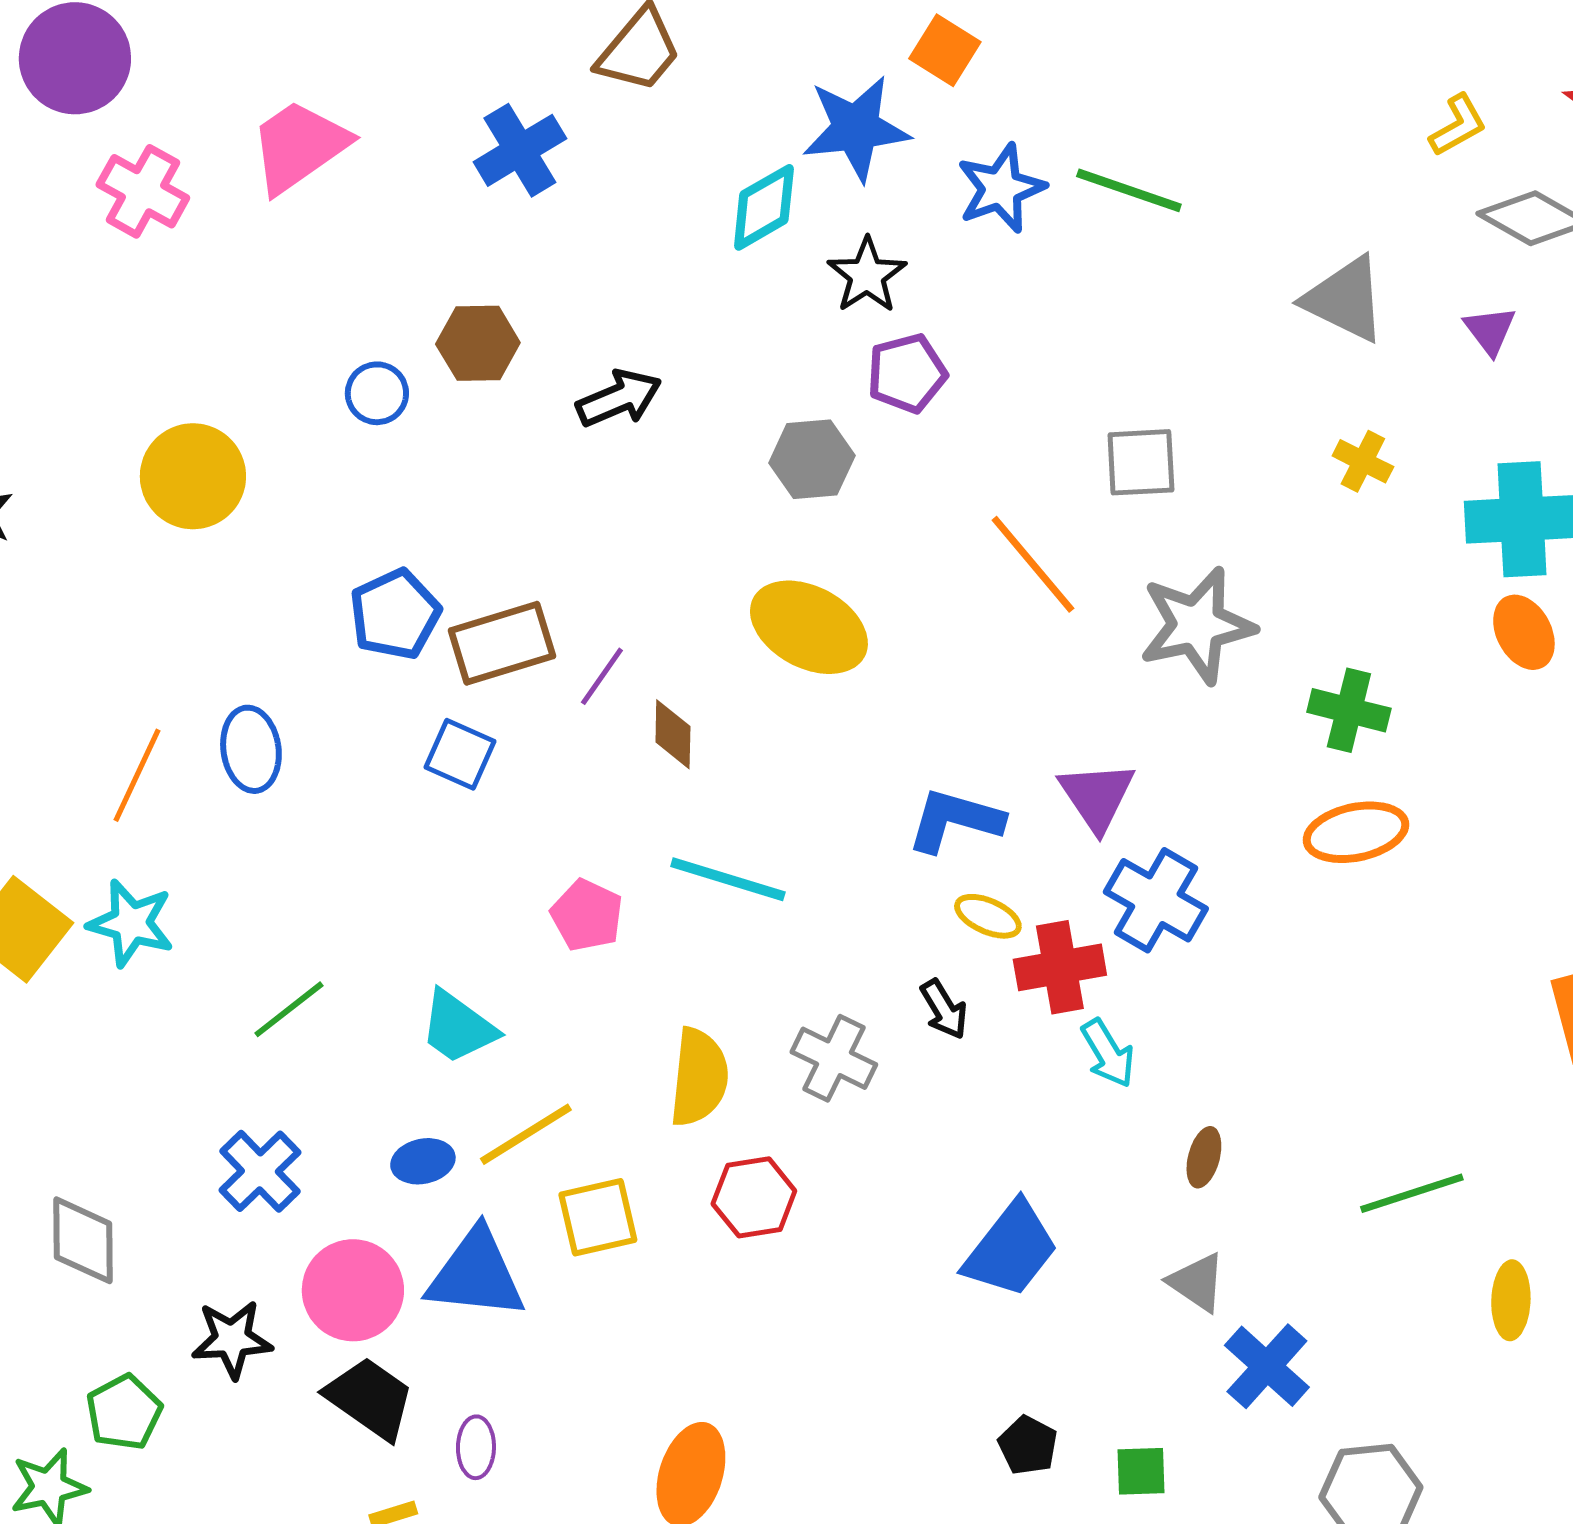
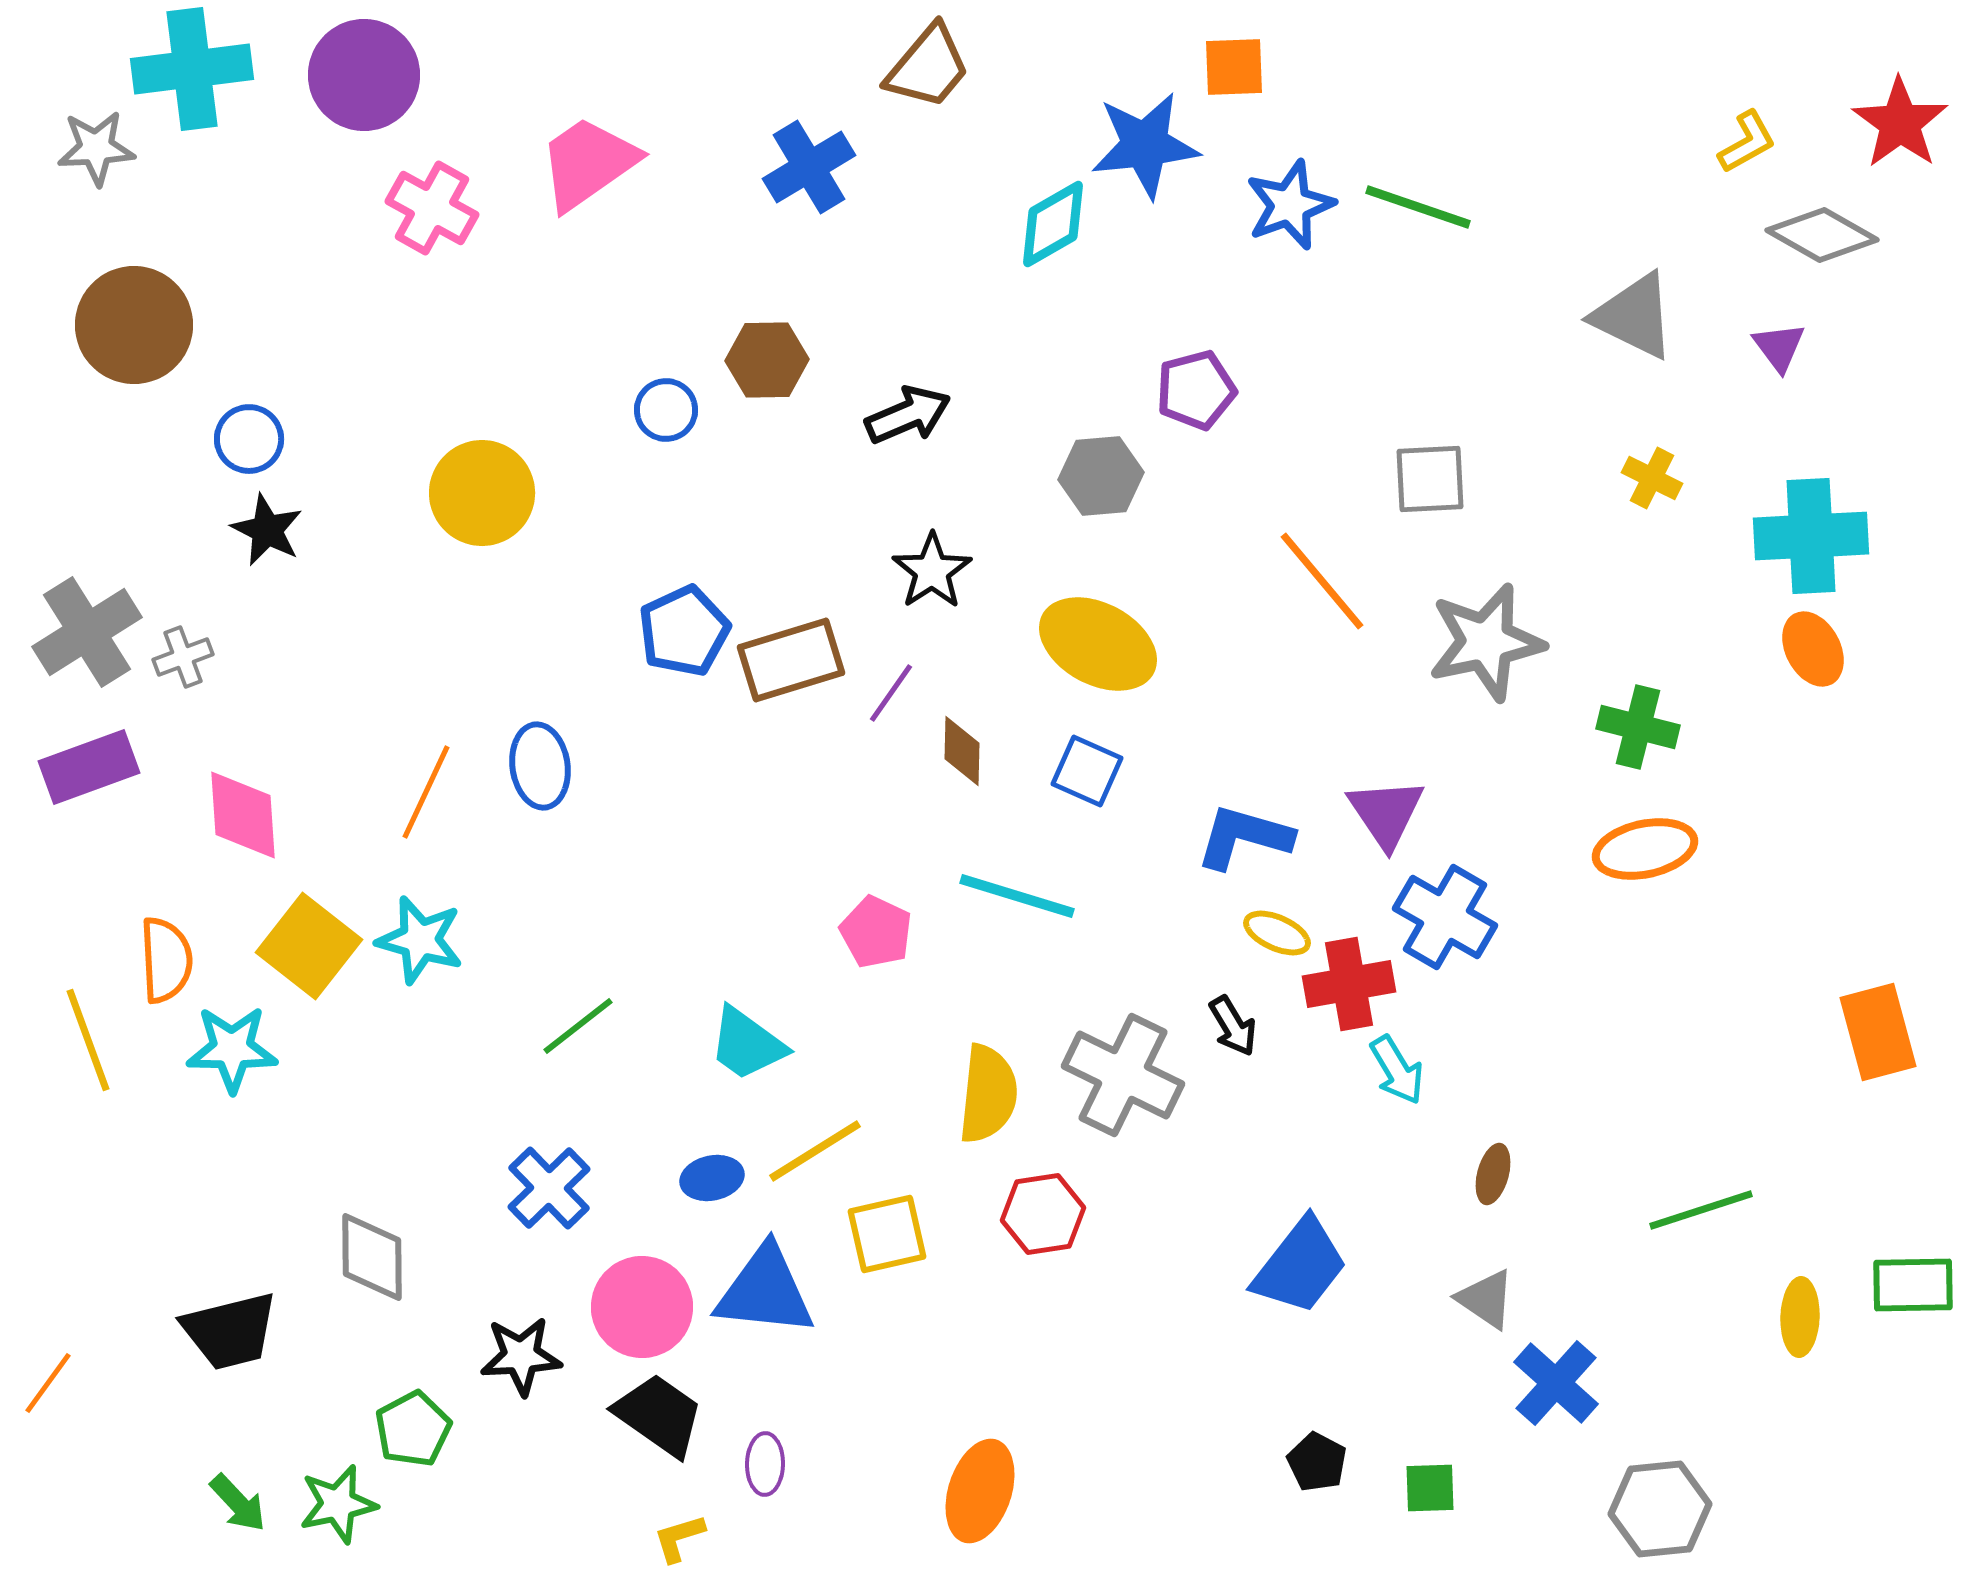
orange square: (945, 50) -> (1234, 67), turned -34
black star: (867, 275) -> (932, 571), moved
blue square: (460, 754) -> (1087, 771), moved
gray cross: (834, 1058) -> (1123, 1075), size x1.4

